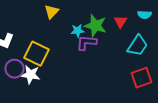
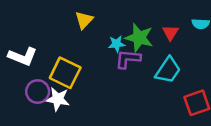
cyan trapezoid: (138, 46) -> (168, 70), moved

